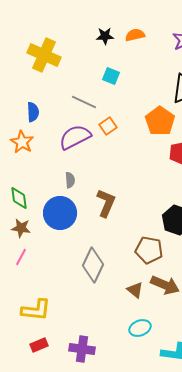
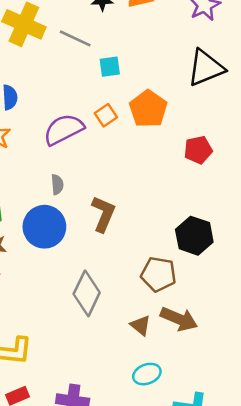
cyan square: (111, 76) -> (110, 67), moved, turned -30
gray line: (84, 102) -> (75, 38), moved
orange pentagon: (160, 121) -> (148, 109), moved

